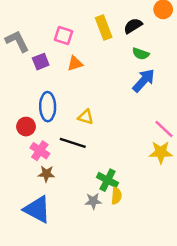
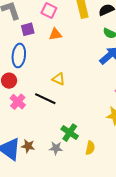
blue ellipse: (48, 107) -> (19, 55), moved
brown star: (46, 174) -> (28, 146), moved
yellow semicircle: (116, 196) -> (90, 148), moved

